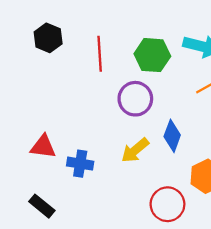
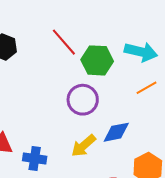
red line: (100, 54) -> (64, 42), moved, turned -36
blue diamond: (172, 136) -> (116, 132), turned 60

